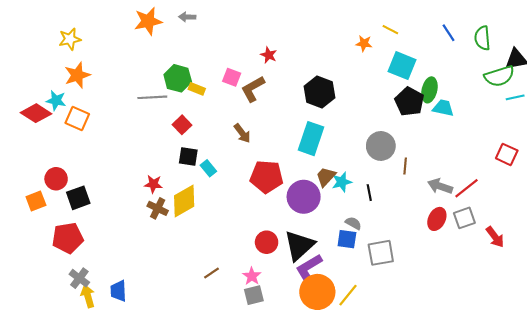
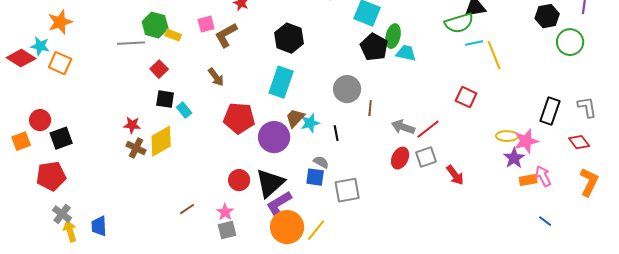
pink square: (232, 77) -> (206, 24), turned -36

